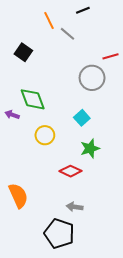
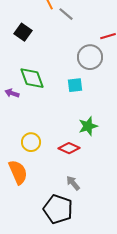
cyan square: (82, 118) -> (75, 85), moved, turned 35
yellow circle: (45, 135) -> (31, 142), moved
gray arrow: (75, 207) -> (73, 183), turned 42

